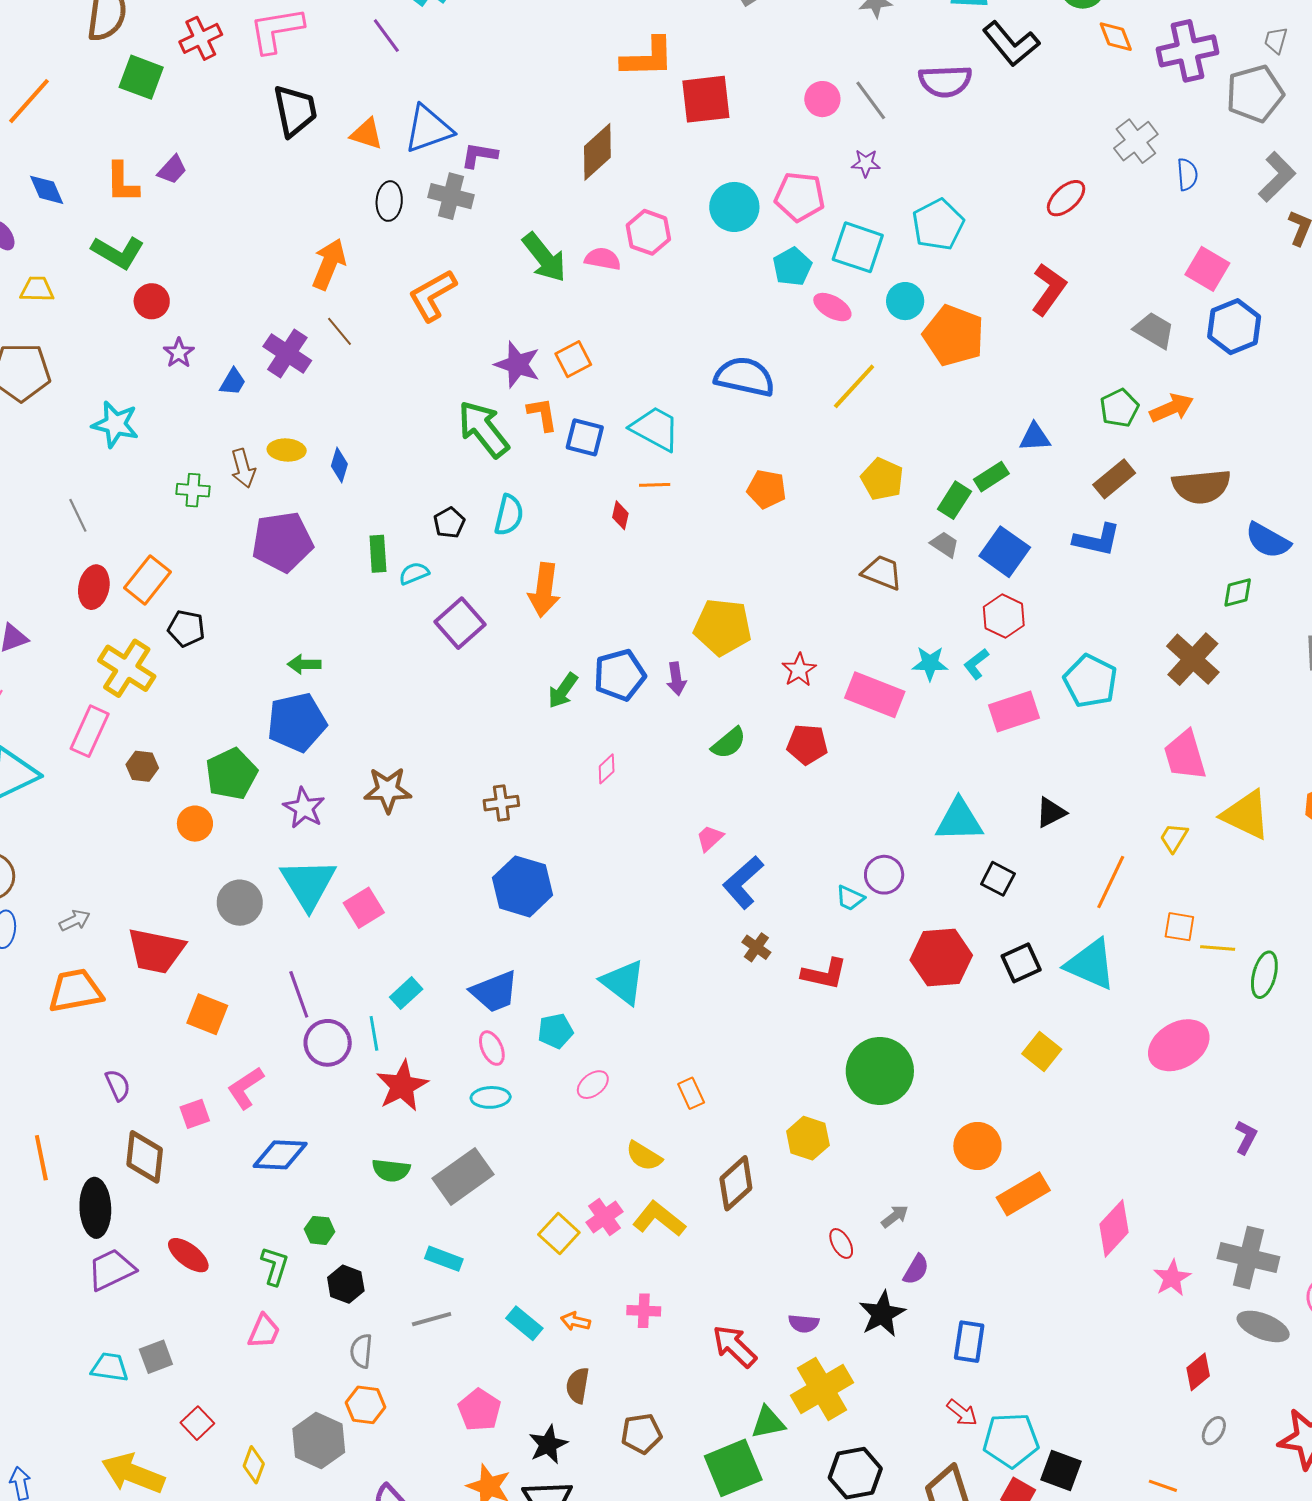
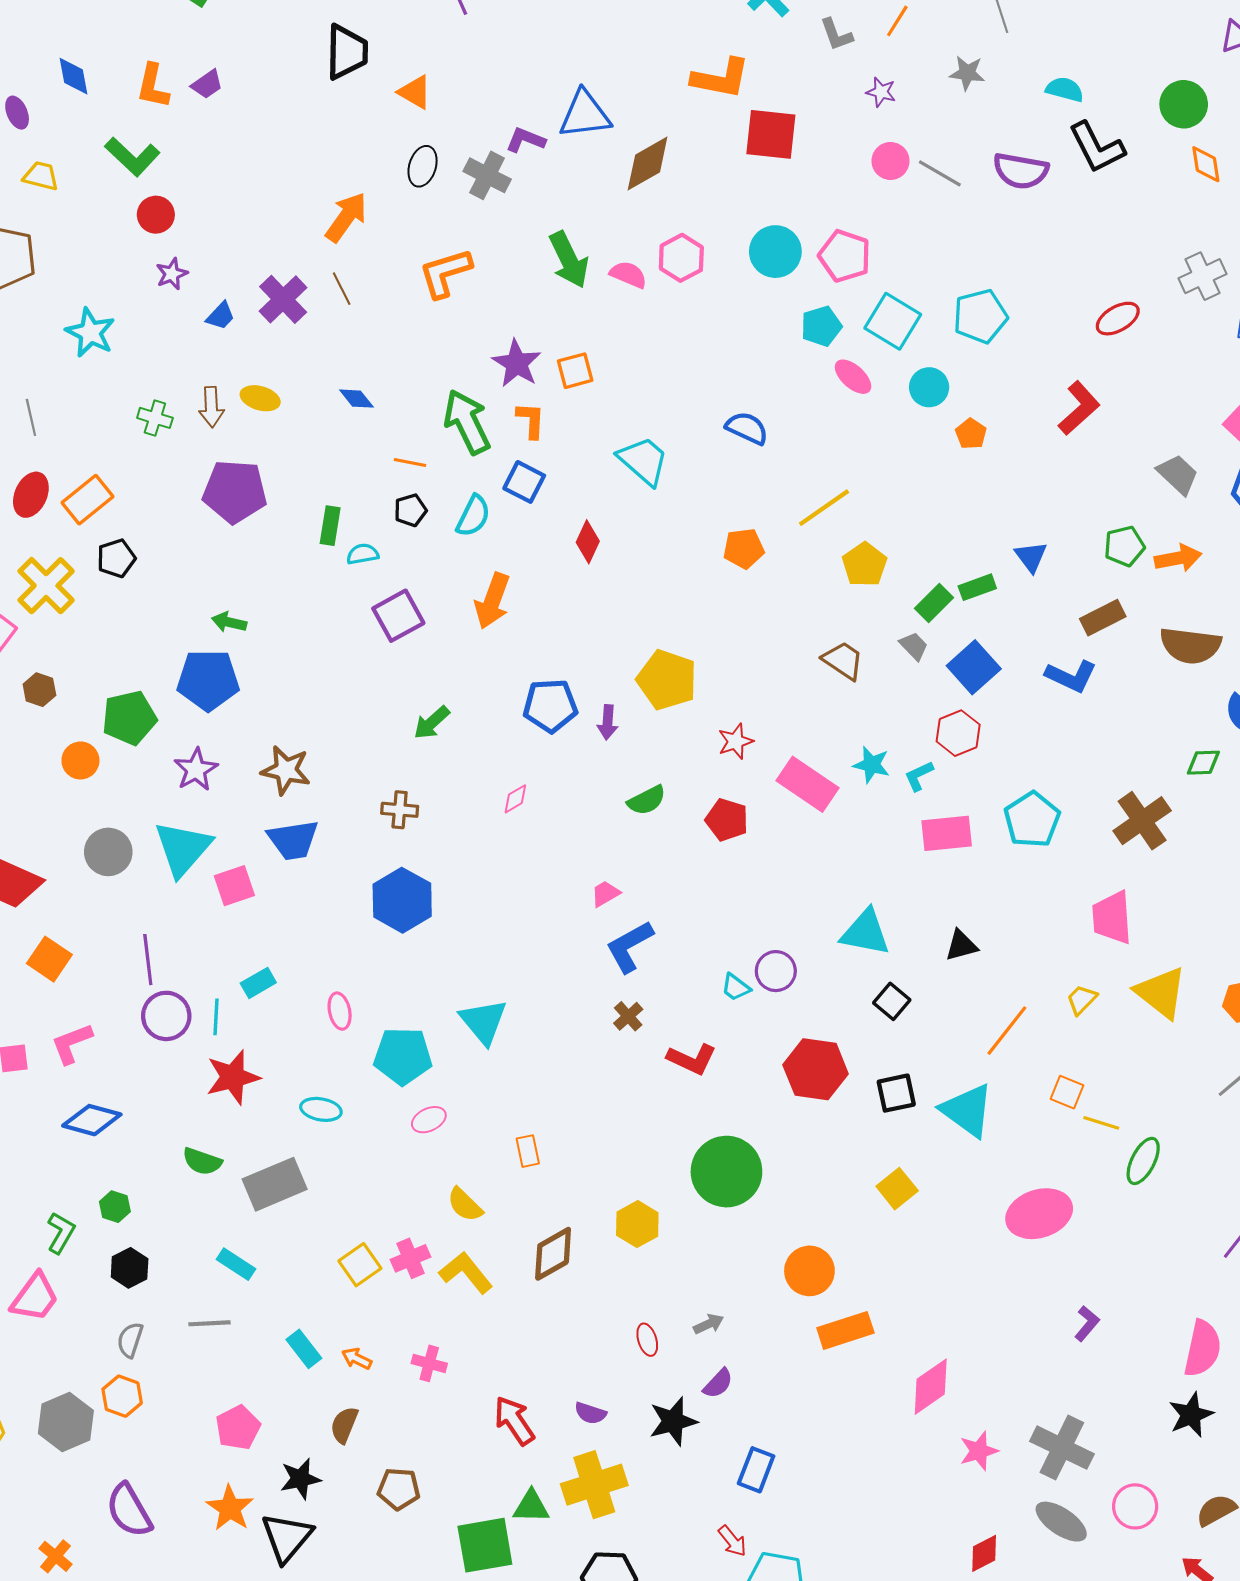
gray line: (871, 100) -> (940, 173), turned -36
blue triangle: (428, 129) -> (585, 114), moved
purple star: (866, 163) -> (881, 92), moved
orange pentagon: (954, 336) -> (971, 434), size x0.5
blue semicircle: (745, 377) -> (747, 428), size x0.7
yellow line: (854, 386) -> (824, 508), moved
blue square: (585, 437) -> (524, 482), moved
blue triangle: (1035, 437) -> (1031, 557), turned 44
blue diamond: (339, 465) -> (357, 399), moved, turned -68
orange line: (655, 485) -> (410, 462), moved
orange pentagon: (767, 489) -> (744, 549), turned -30
red diamond: (620, 515) -> (588, 542), size x1.4
black pentagon: (186, 628) -> (116, 558), turned 30
green arrow: (563, 691) -> (432, 723), moved
blue trapezoid: (494, 992) -> (293, 840), moved
cyan pentagon: (556, 1031) -> (403, 1056), size x1.6
pink ellipse: (492, 1048) -> (340, 1011), moved
pink trapezoid: (264, 1331) -> (35, 1297), size x1.4

